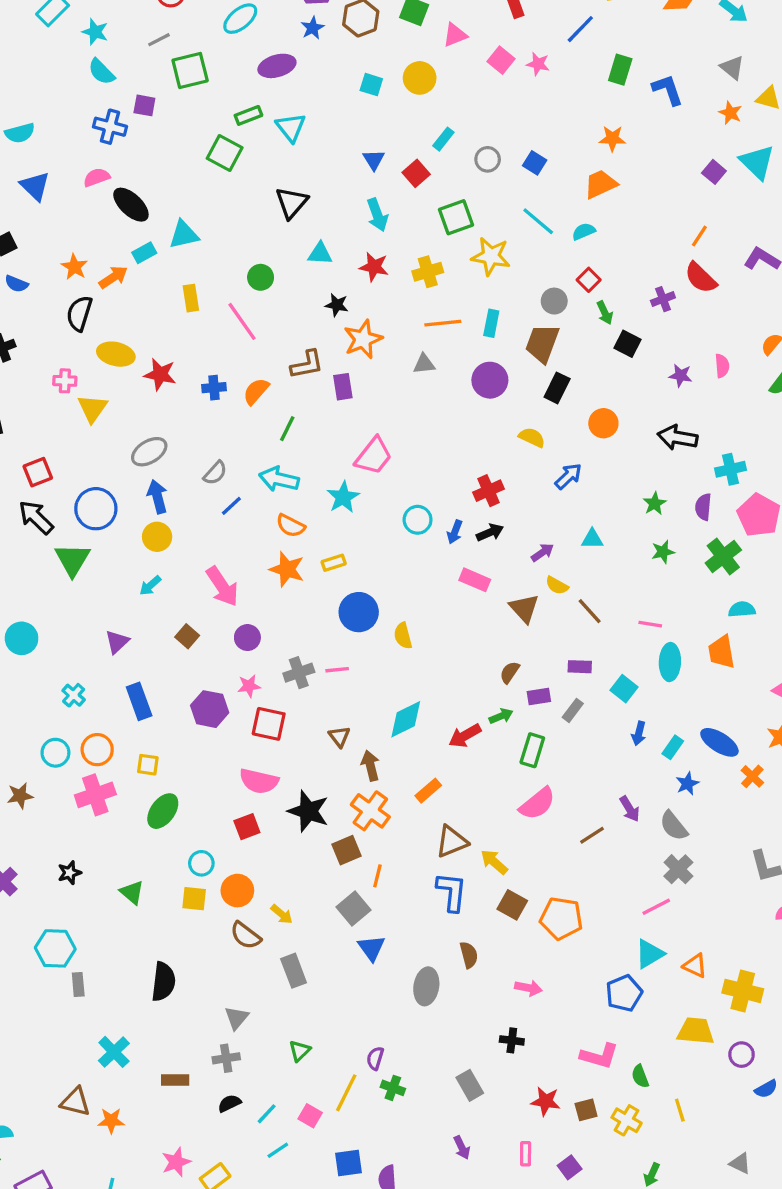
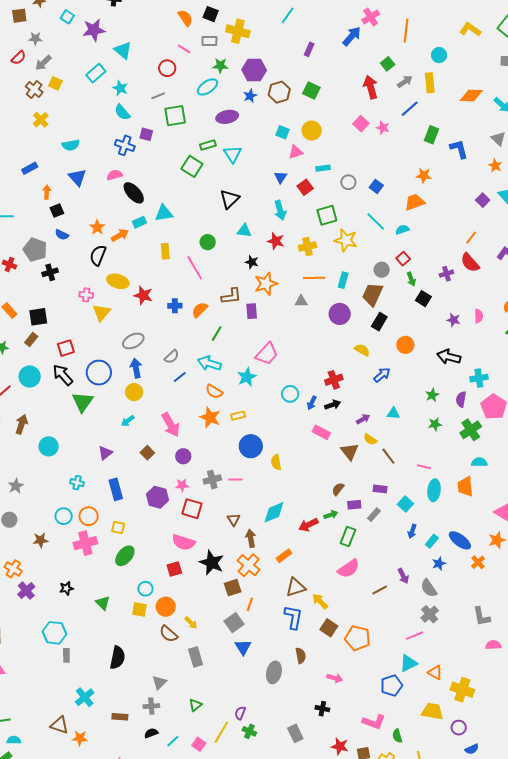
pink triangle: (455, 35) -> (296, 152), moved
cyan rectangle: (443, 139) -> (323, 168), turned 40
cyan cross: (74, 695) -> (77, 483), turned -32

